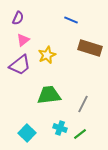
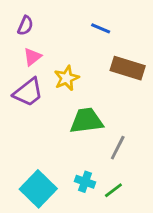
green trapezoid: (49, 95) -> (86, 121), moved
cyan square: (27, 133) -> (38, 189), size x1.4

